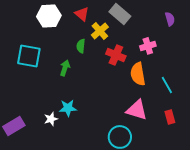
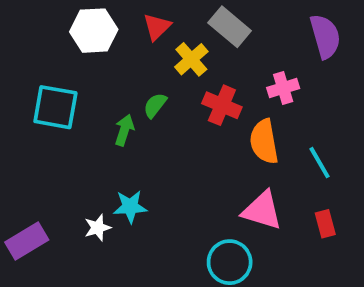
red triangle: (82, 14) -> (157, 27), turned 35
purple semicircle: (170, 19) -> (325, 36), size x1.6
green semicircle: (81, 46) -> (155, 105), moved, turned 32

